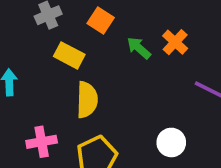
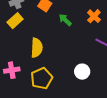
orange cross: (175, 42) -> (94, 16), moved
yellow rectangle: (69, 55) -> (15, 21), moved, turned -70

